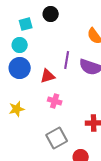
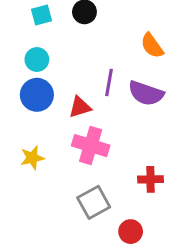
cyan square: (26, 24) -> (41, 15), moved
pink cross: (55, 101) -> (91, 146), size x1.6

